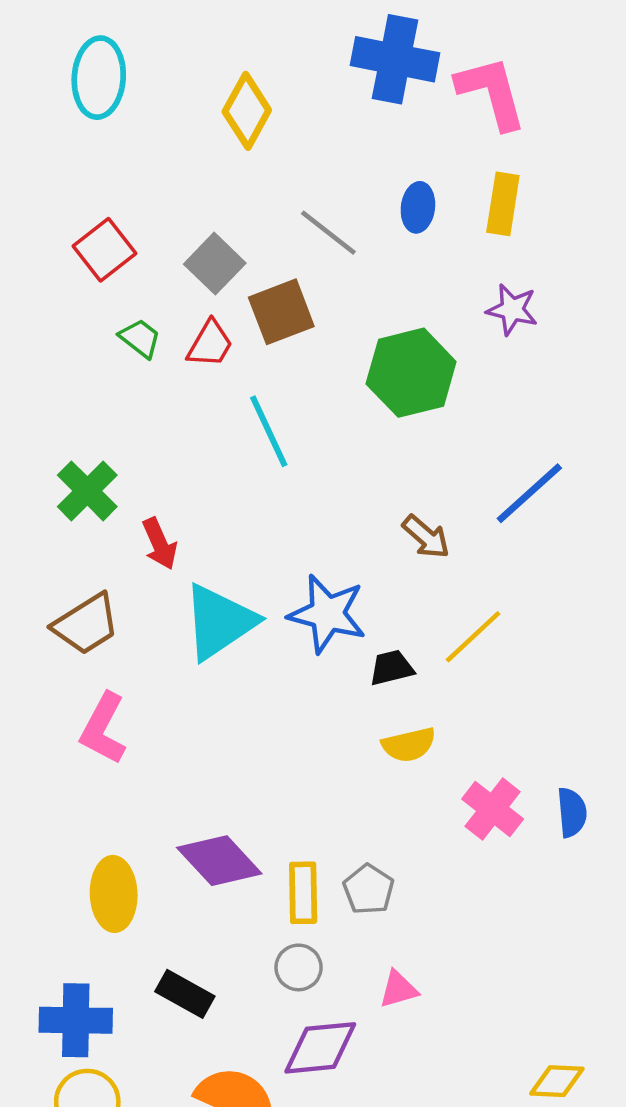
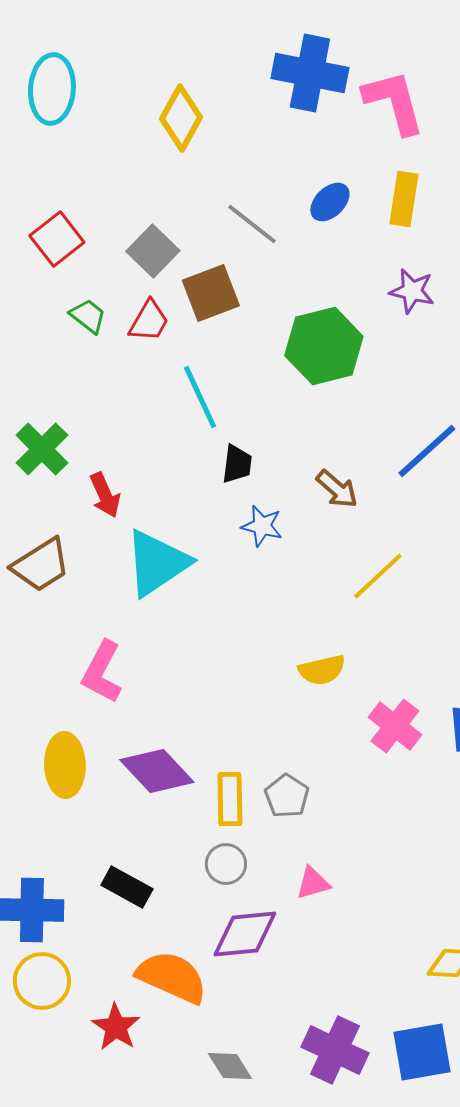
blue ellipse: (418, 207) -> (330, 202), turned 39
blue star: (327, 614) -> (262, 526), moved, size x0.6
black trapezoid: (392, 668) -> (237, 464), moved, turned 111
pink L-shape: (103, 729) -> (102, 672), moved
yellow ellipse: (114, 894) -> (65, 765), moved

